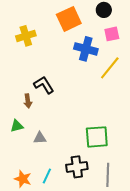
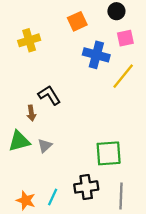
orange square: (69, 19) -> (77, 21), size x0.7
green triangle: (17, 126) -> (19, 141), size x1.5
gray triangle: (40, 138) -> (45, 146), moved, turned -40

